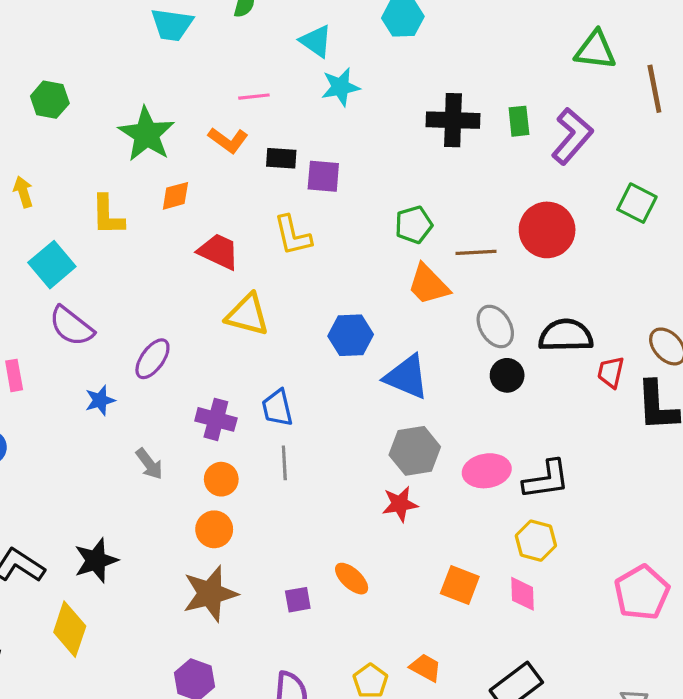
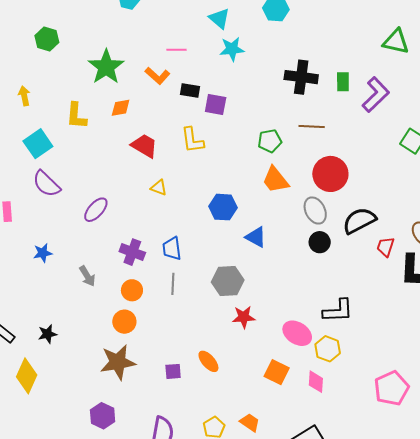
red circle: (547, 230) -> (330, 174), moved
brown line: (476, 252) -> (312, 127), moved
yellow triangle: (247, 315) -> (159, 188), size x0.6
black semicircle: (566, 335) -> (359, 221), turned -32
blue triangle: (407, 377) -> (256, 237), size x0.7
blue star: (100, 400) -> (43, 253), moved
gray hexagon: (415, 451) -> (228, 281), moved
pink ellipse: (487, 471) -> (297, 333), moved, turned 36
black star: (96, 560) -> (47, 334), size x0.7

